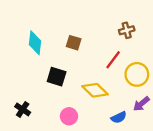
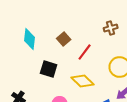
brown square: (74, 43) -> (64, 39), turned 32
red line: (113, 60) -> (85, 52), moved

